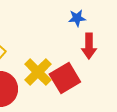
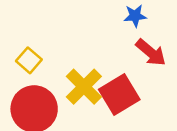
red arrow: (89, 46) -> (151, 52), turned -50

